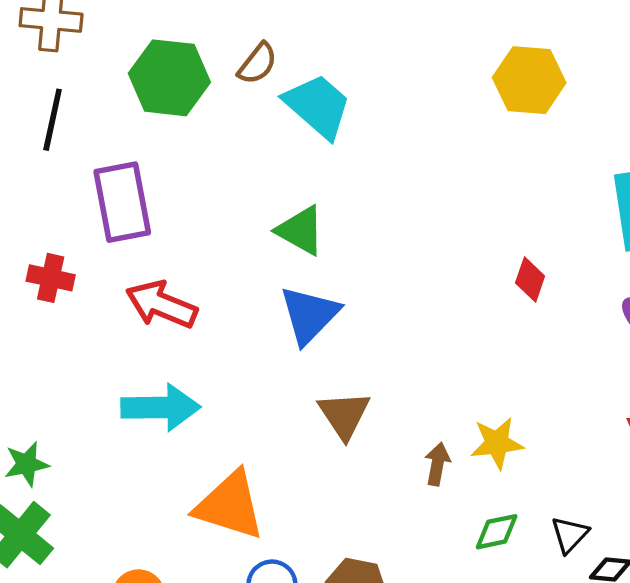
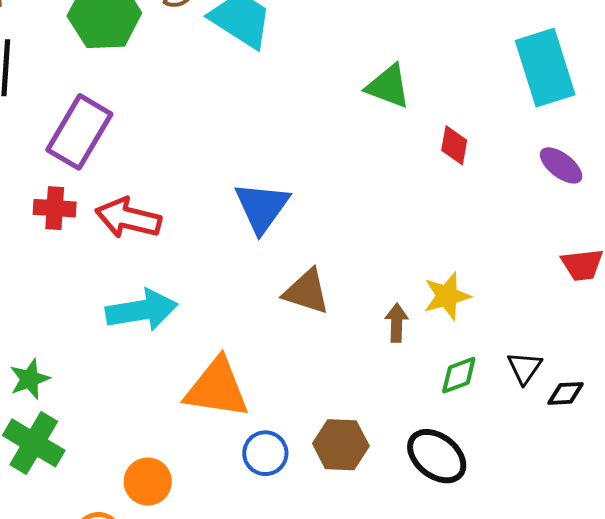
purple rectangle: (122, 202) -> (79, 132), turned 50
green triangle: (301, 230) -> (388, 86), moved
red cross: (51, 278) -> (55, 208), moved
brown triangle: (344, 415) -> (307, 292), turned -30

